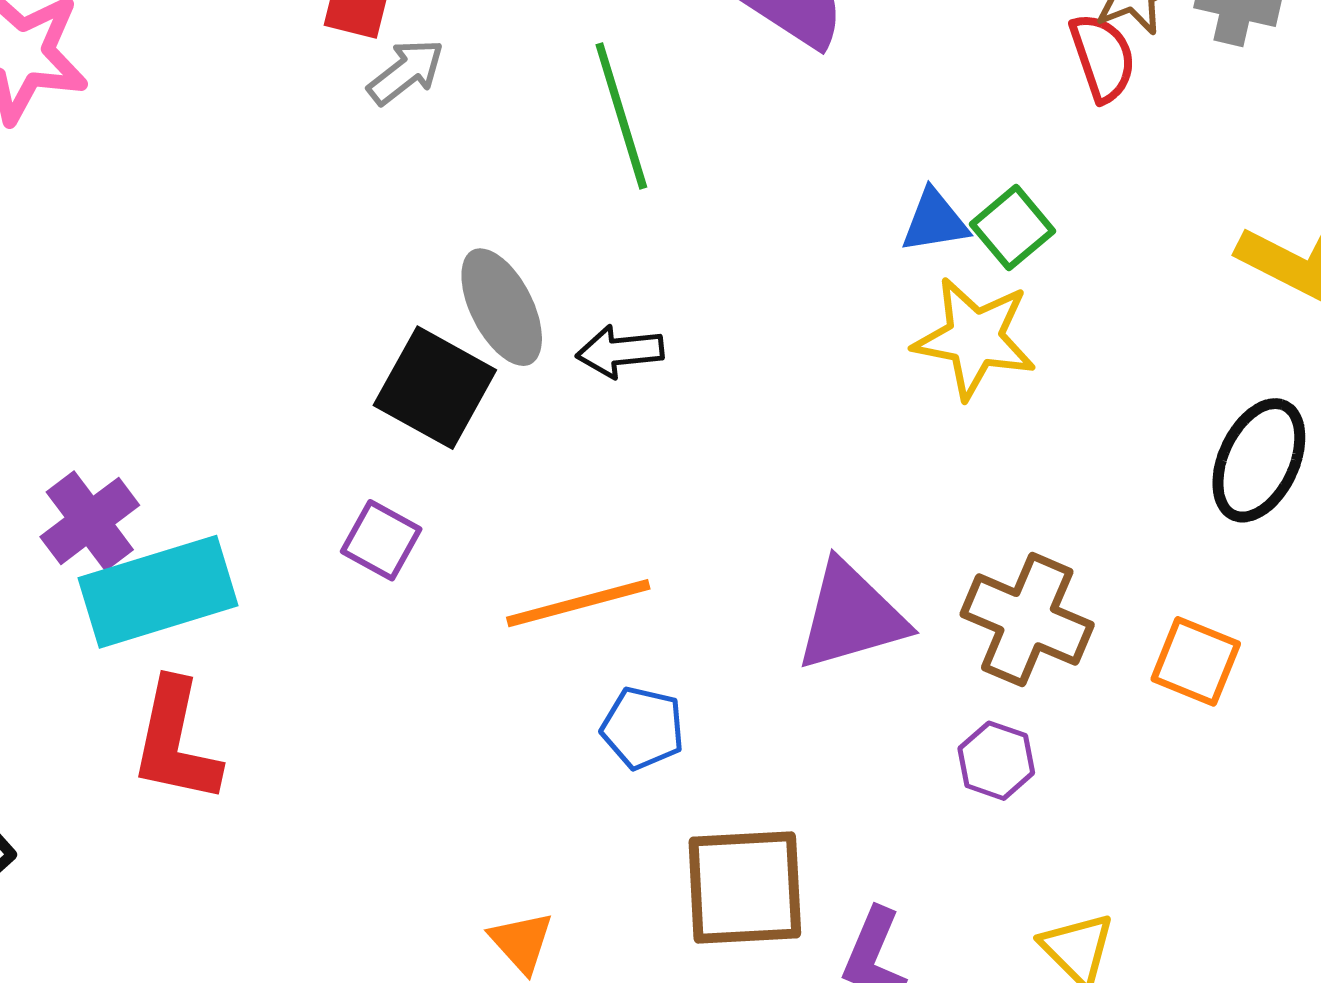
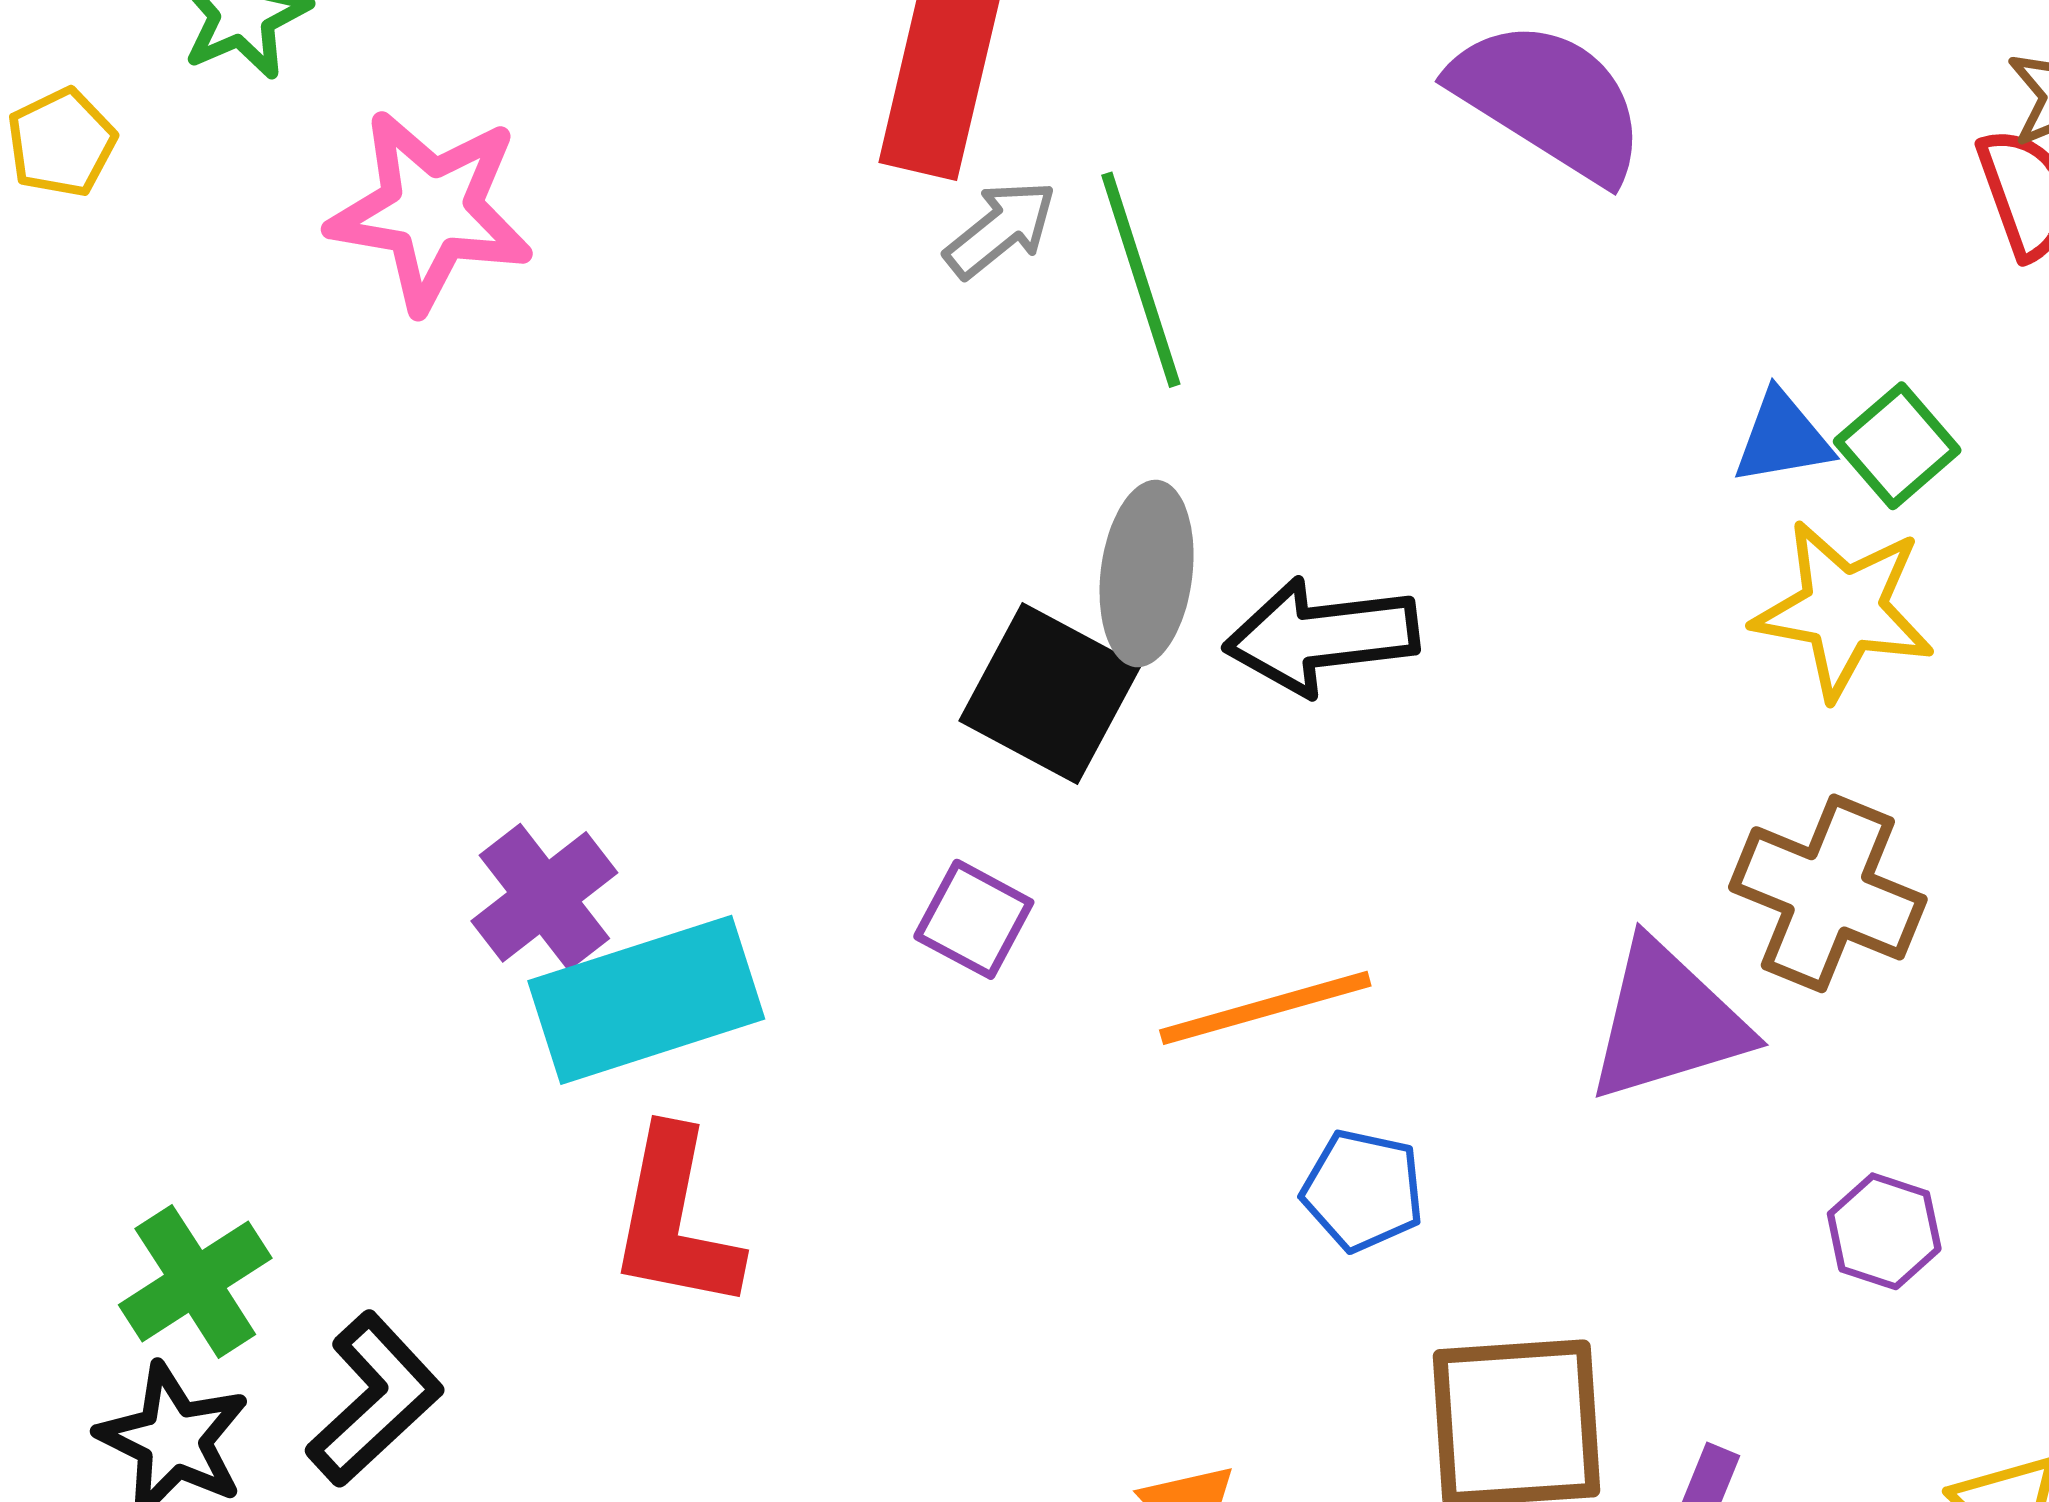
green line: (621, 116) -> (1141, 280), moved
gray ellipse: (502, 307) -> (1147, 574), turned 35
black arrow: (620, 351) -> (1322, 636), size x1.5
brown cross: (1027, 620) -> (1828, 893), moved

